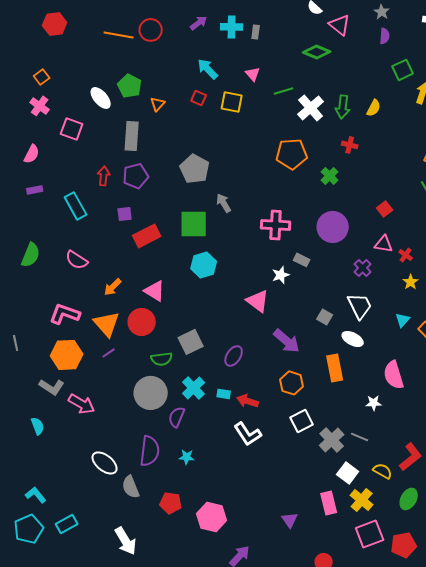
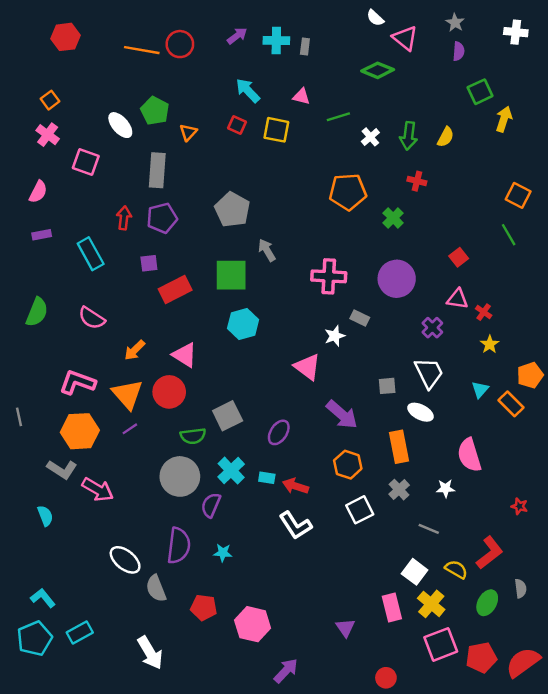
pink triangle: (253, 74) -> (301, 96), turned -35
white cross: (311, 108) -> (370, 137), size x0.6
gray square: (325, 317) -> (387, 386), turned -35
gray cross: (332, 440) -> (399, 490), moved, size x0.7

